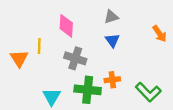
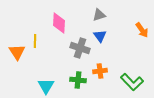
gray cross: (75, 58) -> (80, 48), moved
green cross: (88, 90) -> (78, 80), size x0.7

